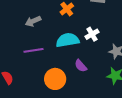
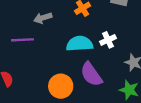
purple line: (34, 50) -> (23, 40), moved
purple semicircle: (81, 66) -> (91, 74), size x1.6

